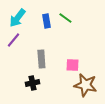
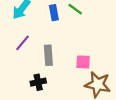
purple line: (13, 40) -> (22, 43), moved

